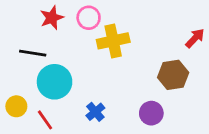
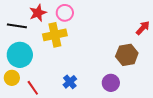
yellow cross: (113, 41) -> (55, 35), moved
black line: (33, 53) -> (17, 26), moved
cyan circle: (55, 82) -> (20, 55), moved

